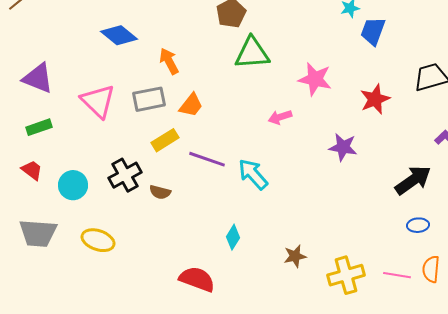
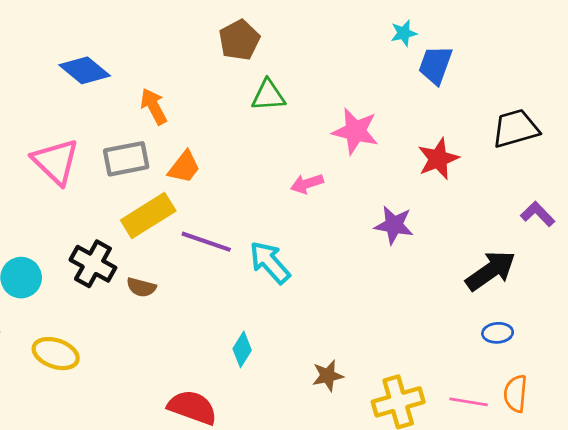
green triangle: (252, 53) -> (268, 95), size x0.7
yellow rectangle: (165, 140) -> (148, 215), size x1.4
black cross: (125, 175) -> (93, 264), turned -32

